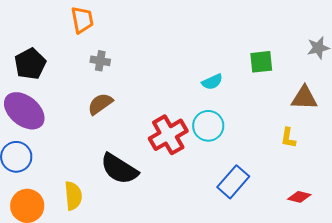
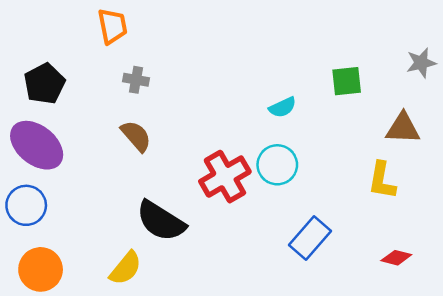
brown semicircle: (100, 104) -> (136, 136), turned 84
yellow L-shape: (288, 138) -> (382, 180), size x1.4
yellow semicircle: (73, 196) -> (126, 268), moved, turned 44

